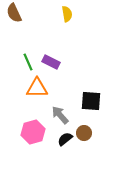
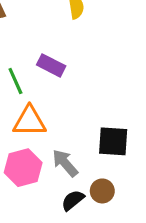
purple rectangle: (51, 62) -> (51, 65), moved
pink hexagon: (33, 132) -> (23, 168), moved

